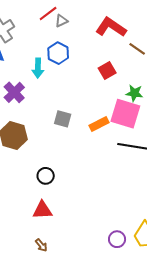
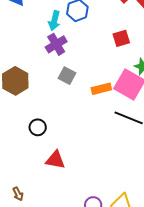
purple cross: (14, 92) -> (56, 44), moved
red triangle: (42, 210) -> (55, 160), moved

